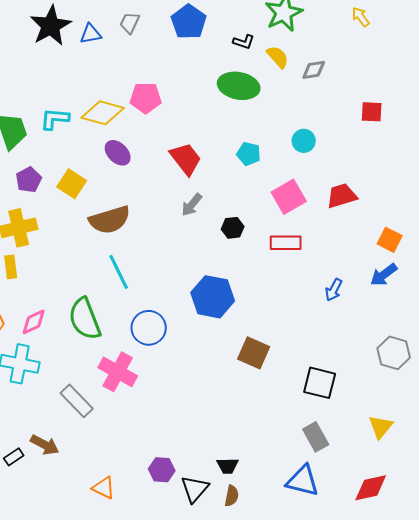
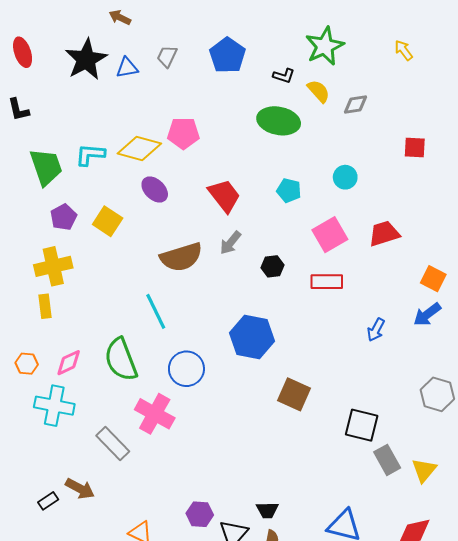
brown semicircle: (110, 220) -> (181, 257), moved
gray rectangle: (316, 437) -> (387, 460), moved

